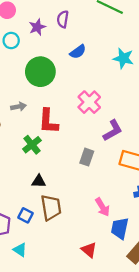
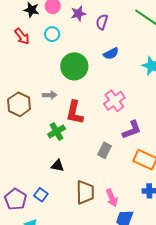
purple star: (37, 27) -> (78, 14), moved
brown trapezoid: (51, 207) -> (85, 192), moved

